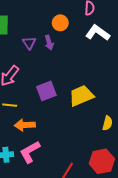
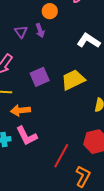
white L-shape: (98, 33) -> (89, 41), moved
pink L-shape: (30, 152) -> (27, 136), turned -85

